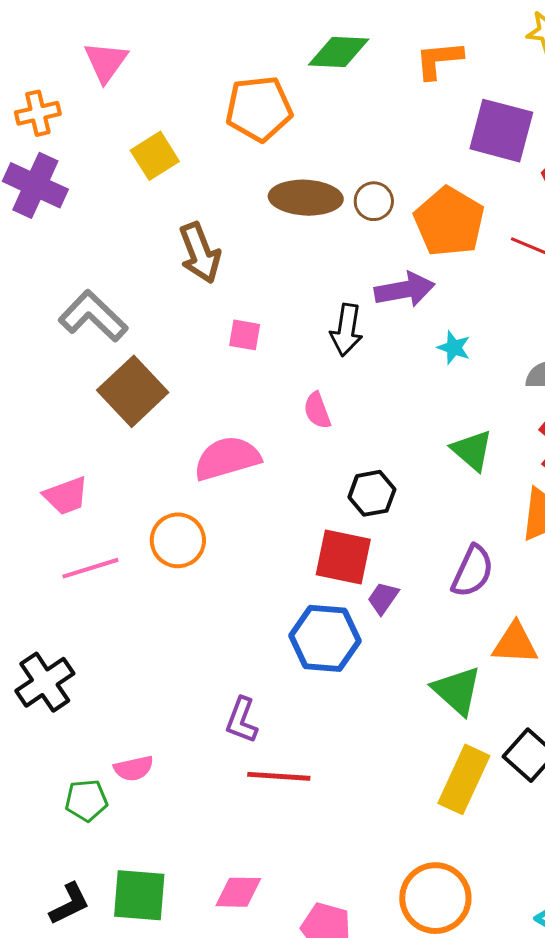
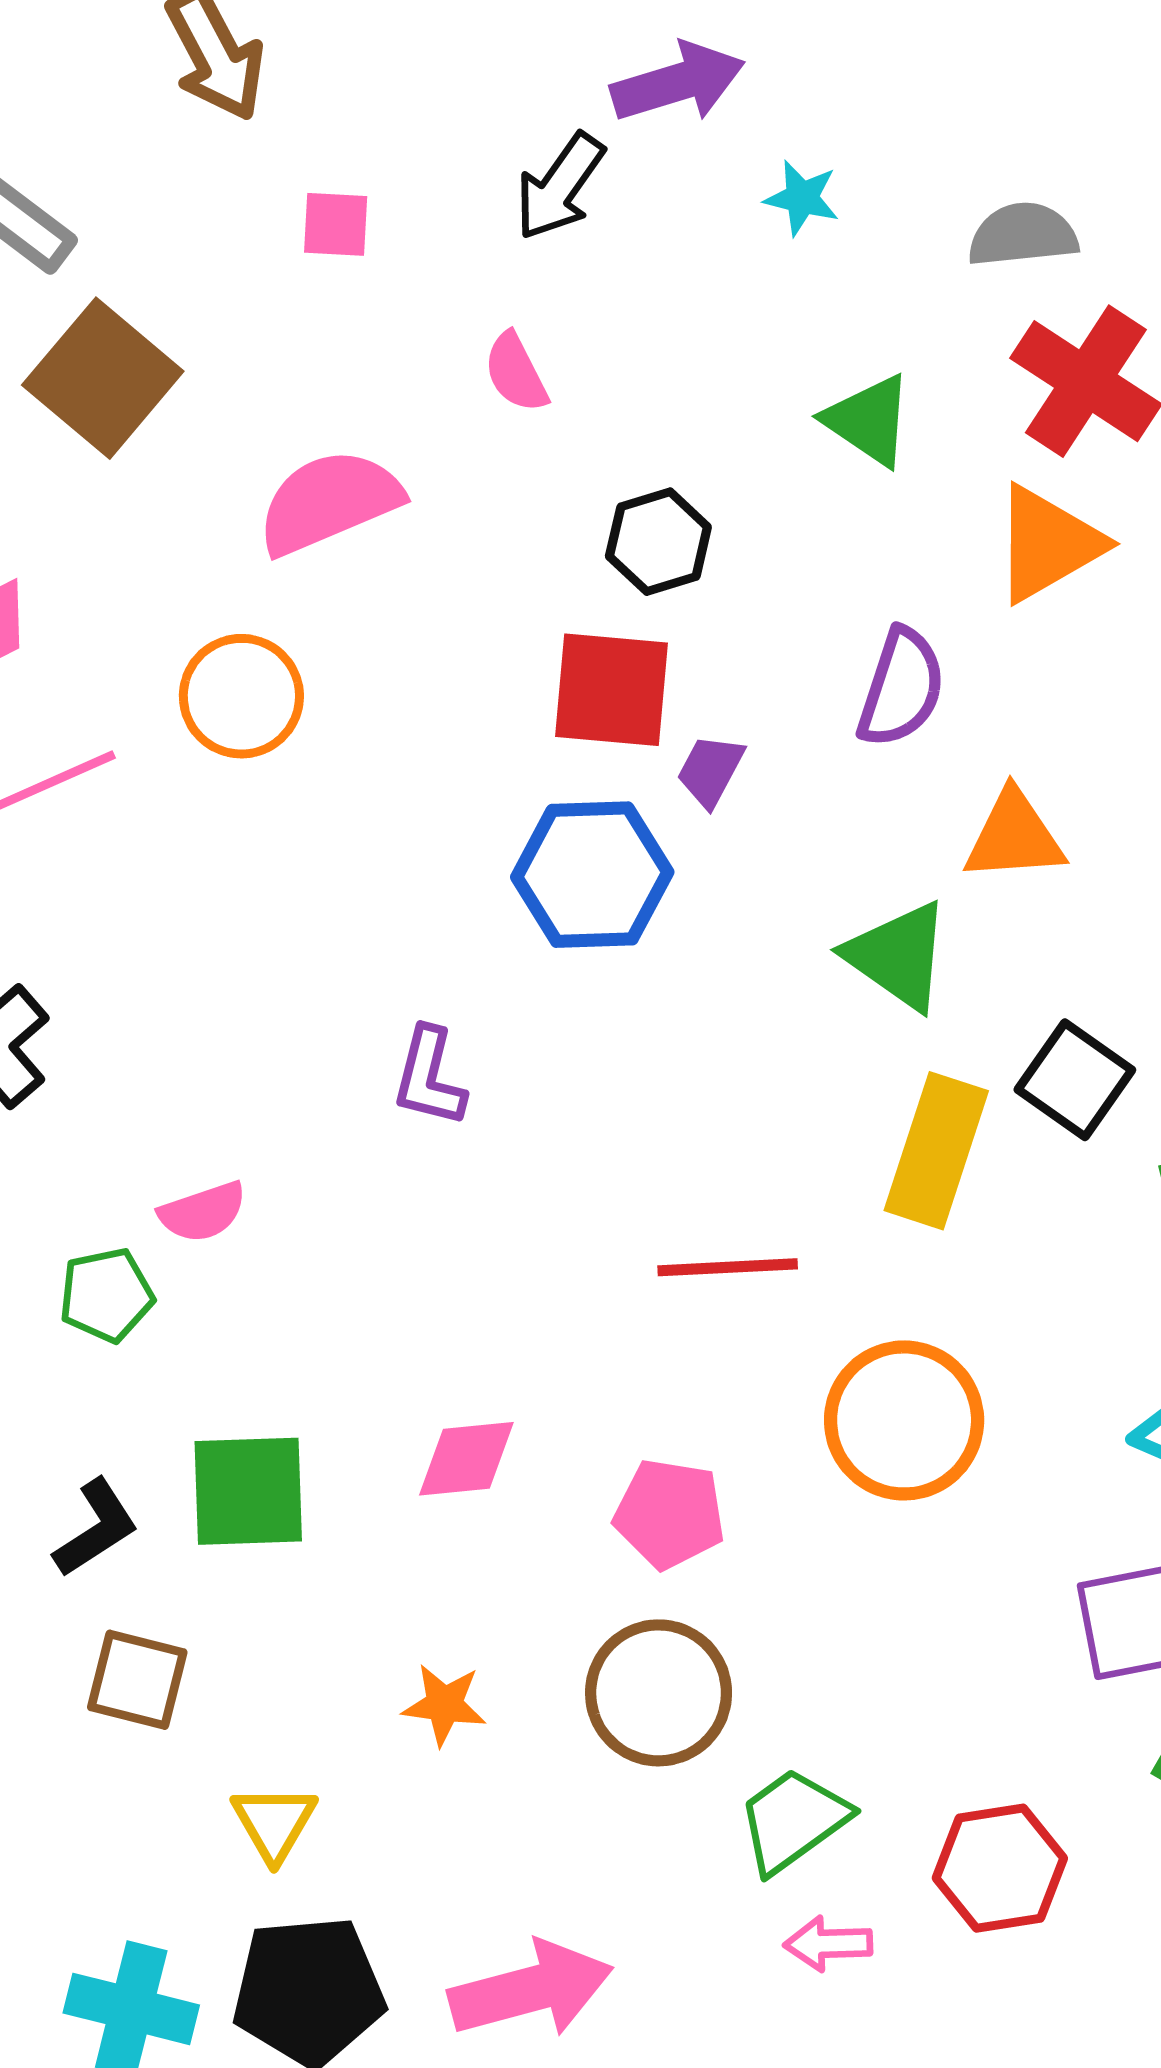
black arrow: (346, 330) -> (560, 187), turned 33
red line: (279, 776) -> (728, 1267), moved

